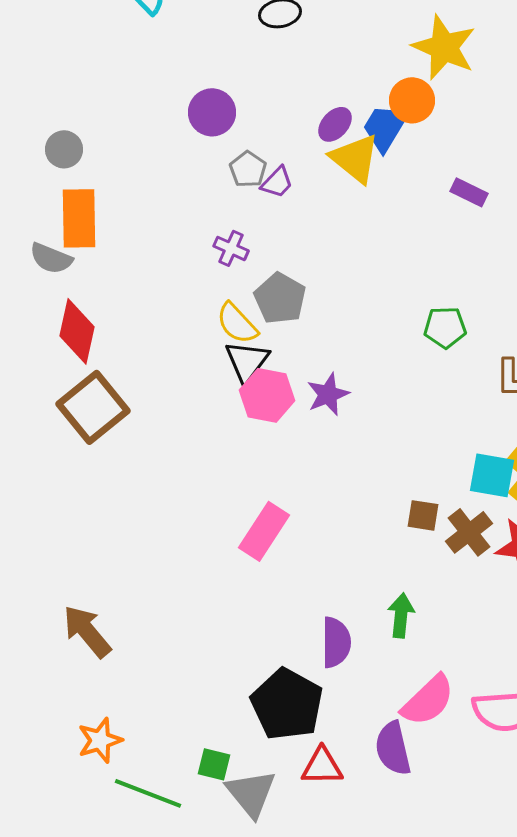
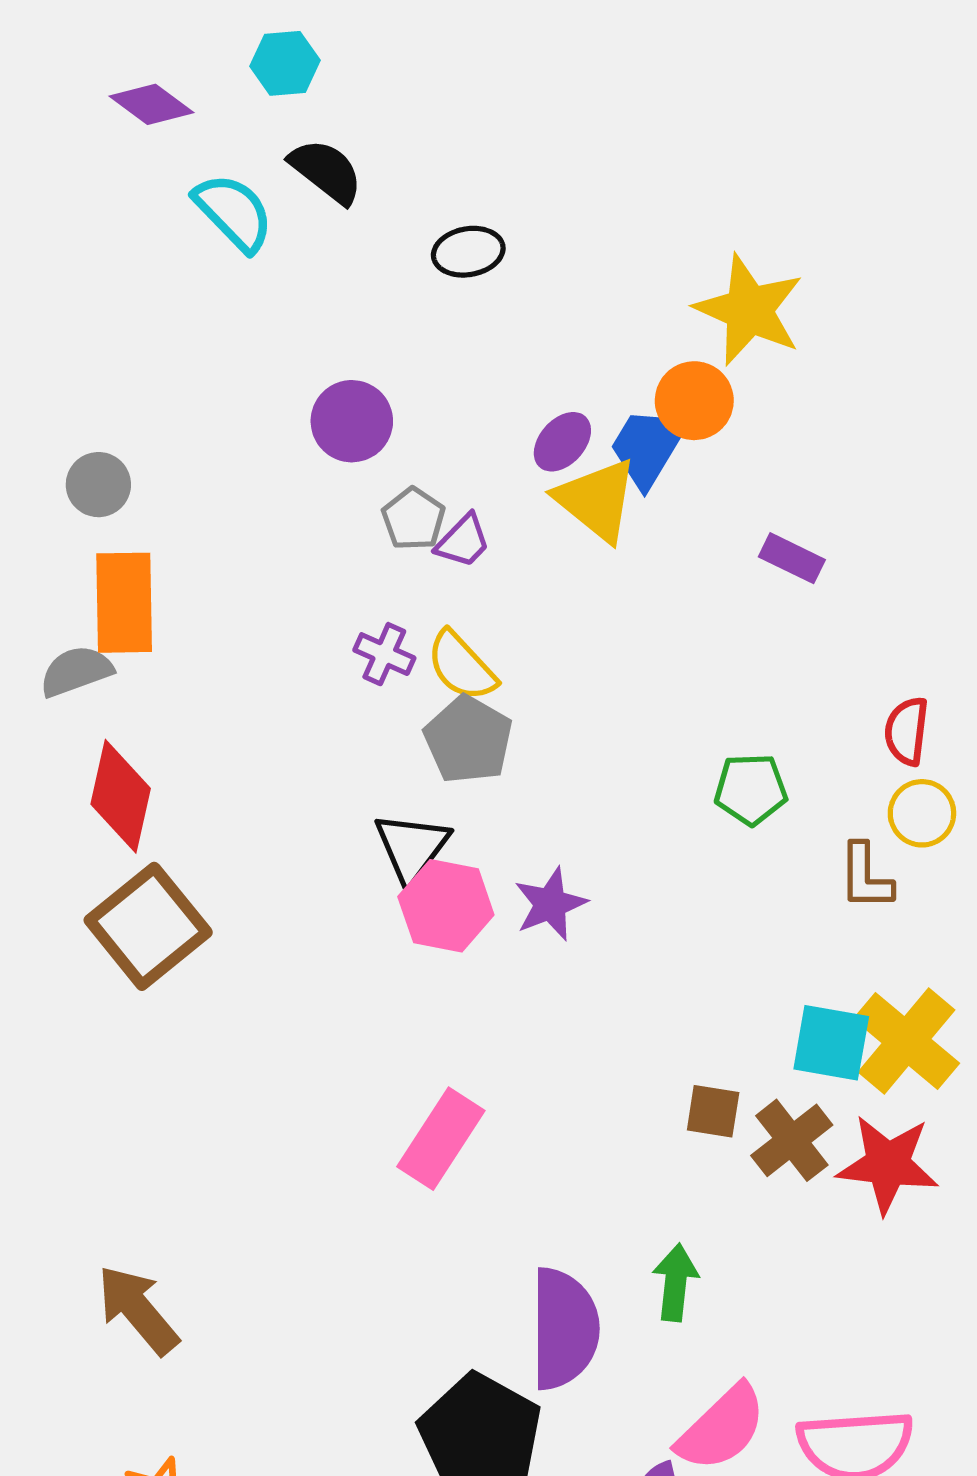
gray semicircle: (51, 258) -> (76, 671), turned 138
yellow semicircle: (237, 323) -> (461, 666), moved
purple semicircle: (336, 642) -> (564, 1329), size x1.4

